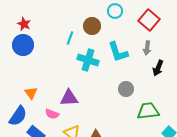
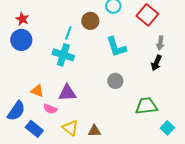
gray arrow: (147, 48) -> (160, 43), moved
cyan cross: (88, 60) -> (63, 55), moved
gray circle: (126, 89) -> (115, 81), moved
orange triangle: (31, 93) -> (37, 91), moved, turned -32

